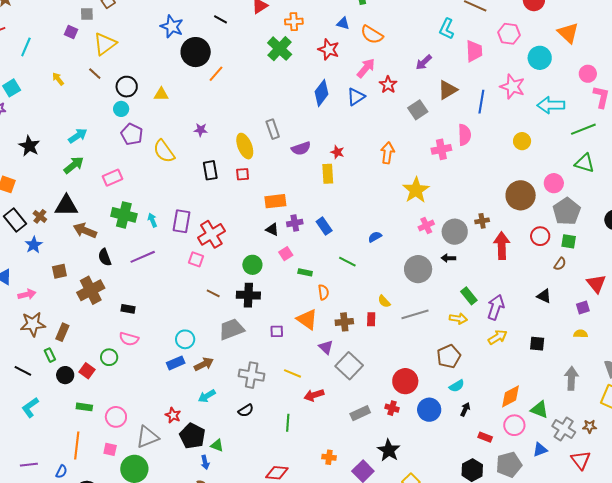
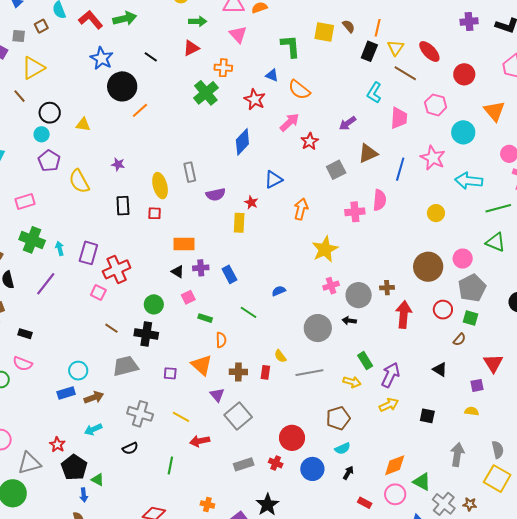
blue triangle: (356, 97) -> (273, 180), moved
purple line: (143, 257) -> (46, 284), turned -35

